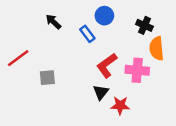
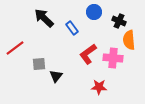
blue circle: (104, 16) -> (94, 12), moved
black arrow: (53, 22) -> (44, 18), size x1.5
black triangle: (101, 92) -> (56, 76), moved

